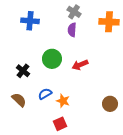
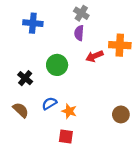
orange cross: (109, 22) -> (120, 45), moved
red arrow: (80, 65) -> (94, 56), moved
red square: (60, 124) -> (66, 136), turned 32

